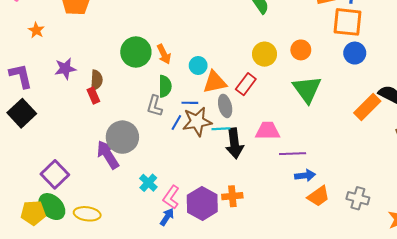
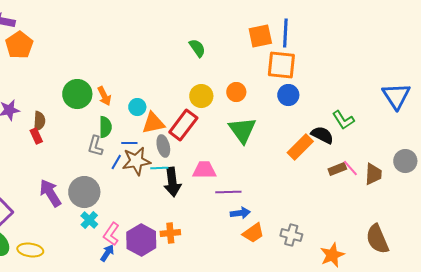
red rectangle: (246, 84) -> (183, 125), size x1.4
gray circle: (122, 137) -> (84, 192), moved

